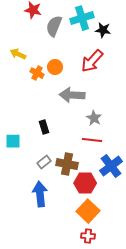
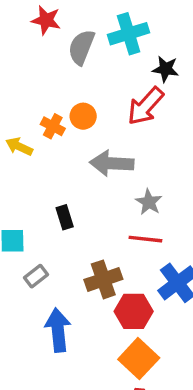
black star: (103, 30) -> (166, 69), moved
yellow arrow: (18, 54) -> (19, 146), moved
gray rectangle: (44, 162) -> (36, 276), moved
brown cross: (67, 164) -> (103, 279), turned -30

